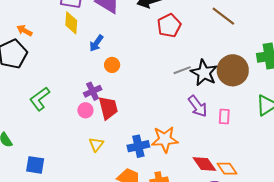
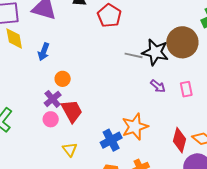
orange circle: (112, 65) -> (63, 79), moved
gray line: (182, 70) -> (134, 55), turned 48
purple arrow: (198, 106) -> (158, 86), size x0.7
red diamond: (204, 164) -> (179, 140), turned 65

